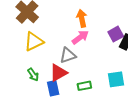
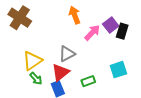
pink arrow: (80, 37) -> (92, 33), moved
yellow triangle: (34, 42) -> (32, 61), moved

